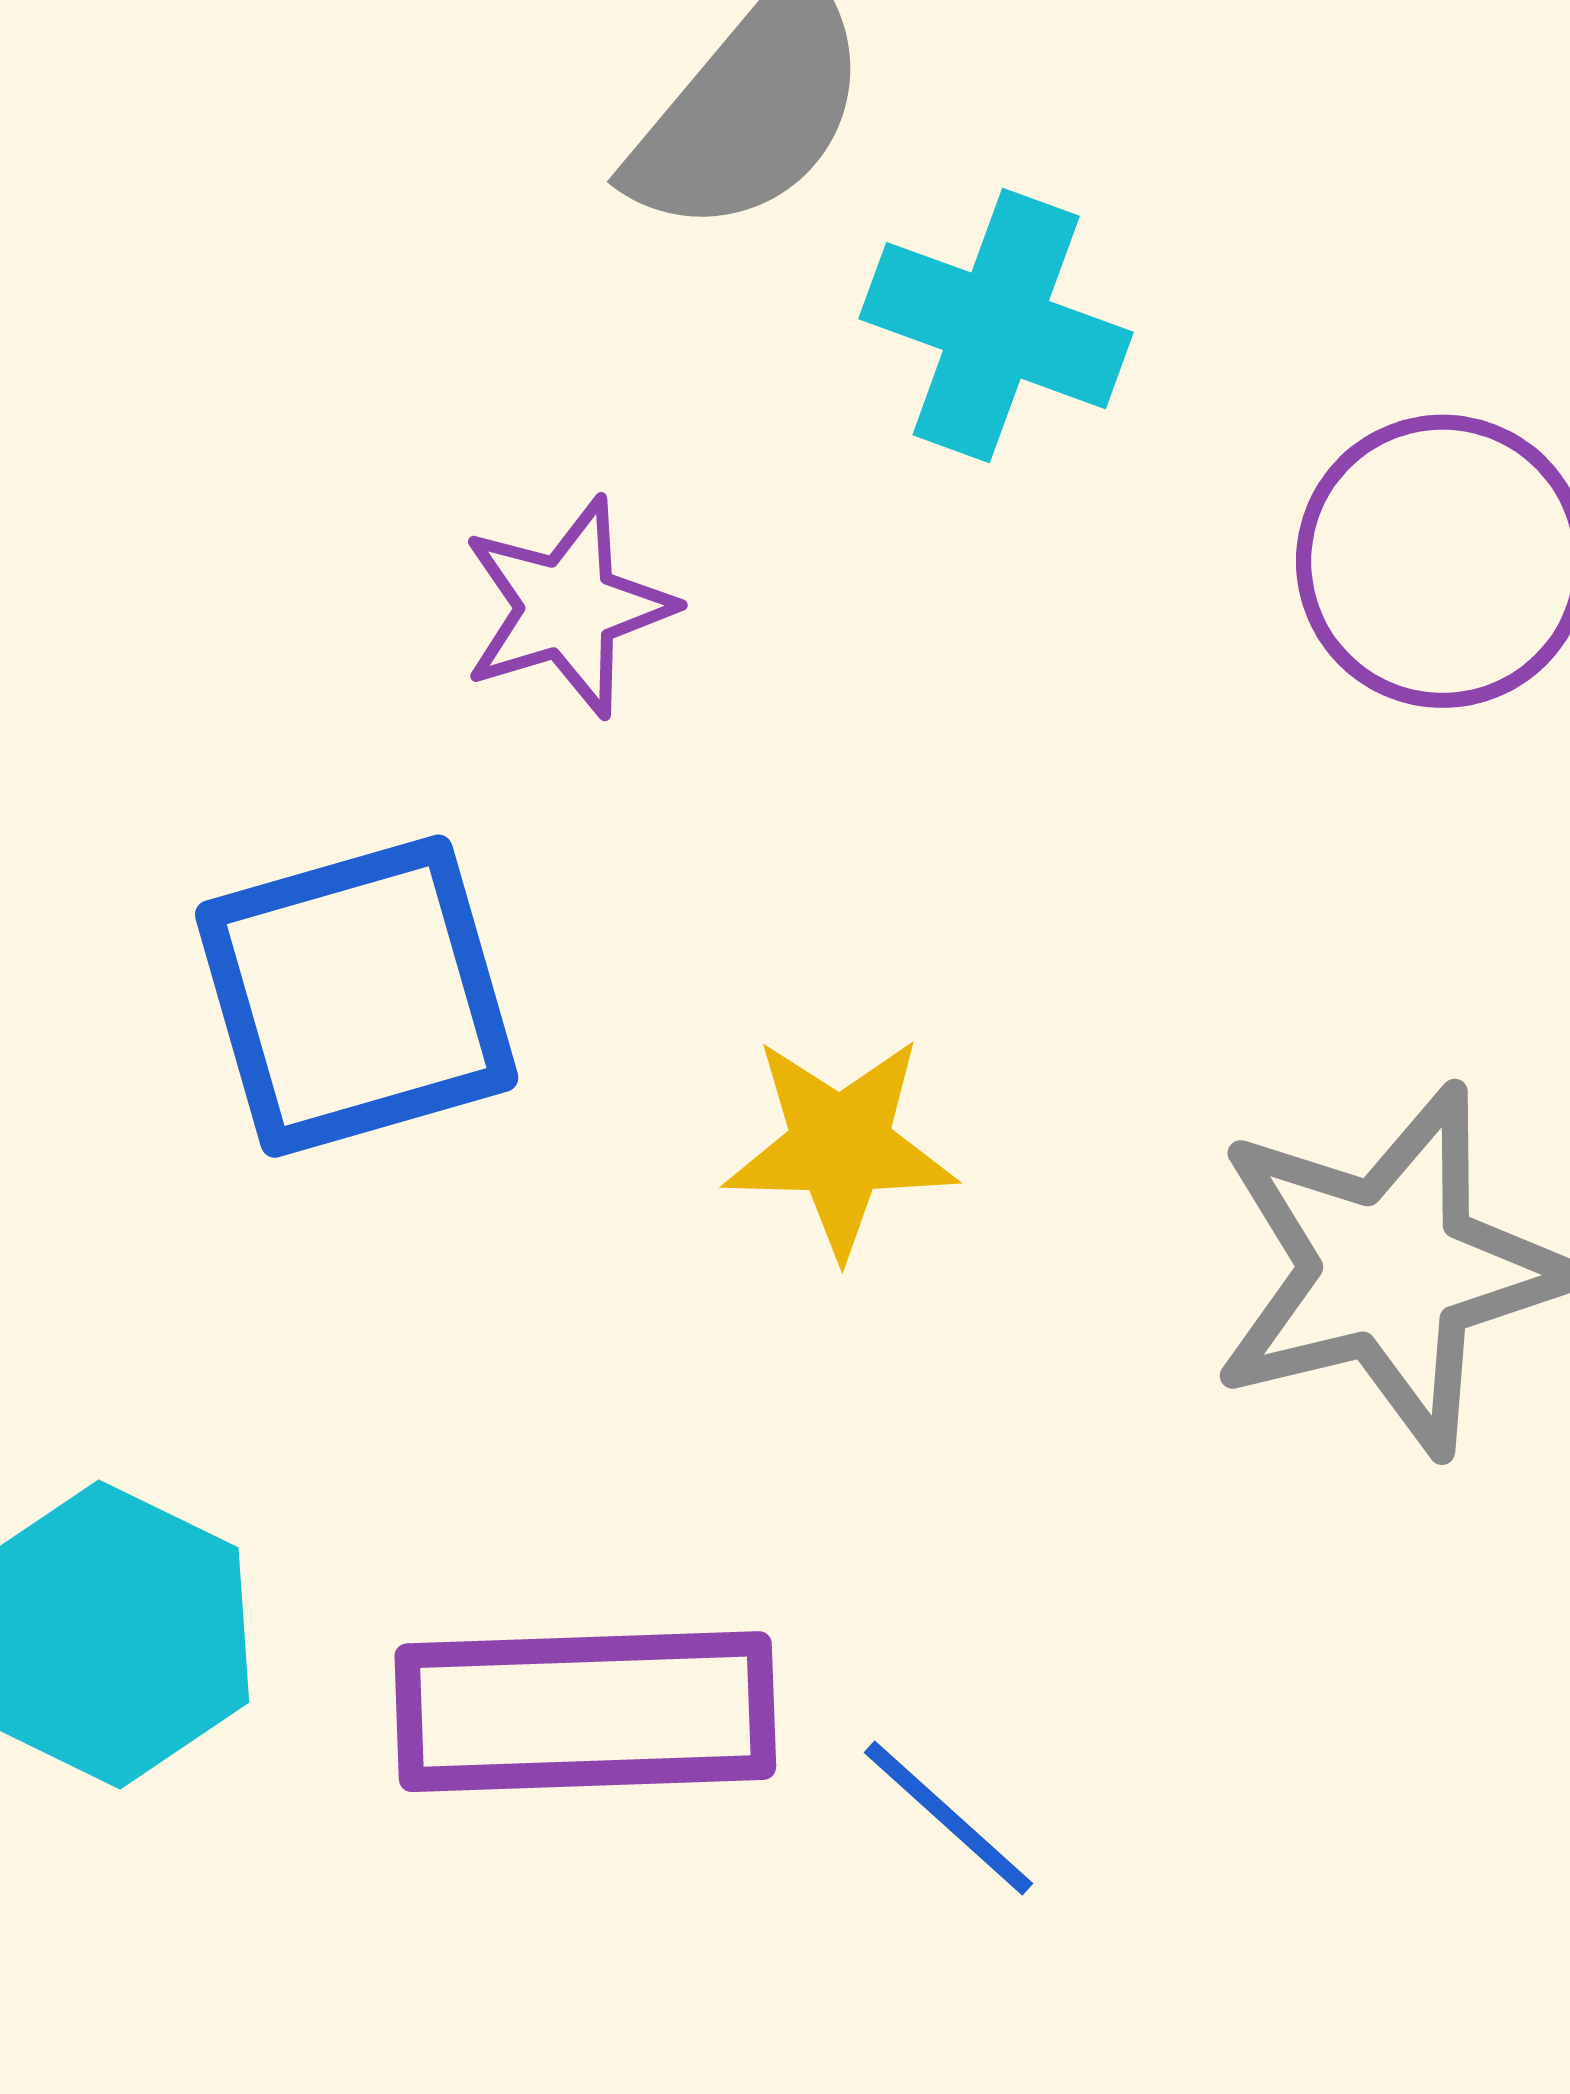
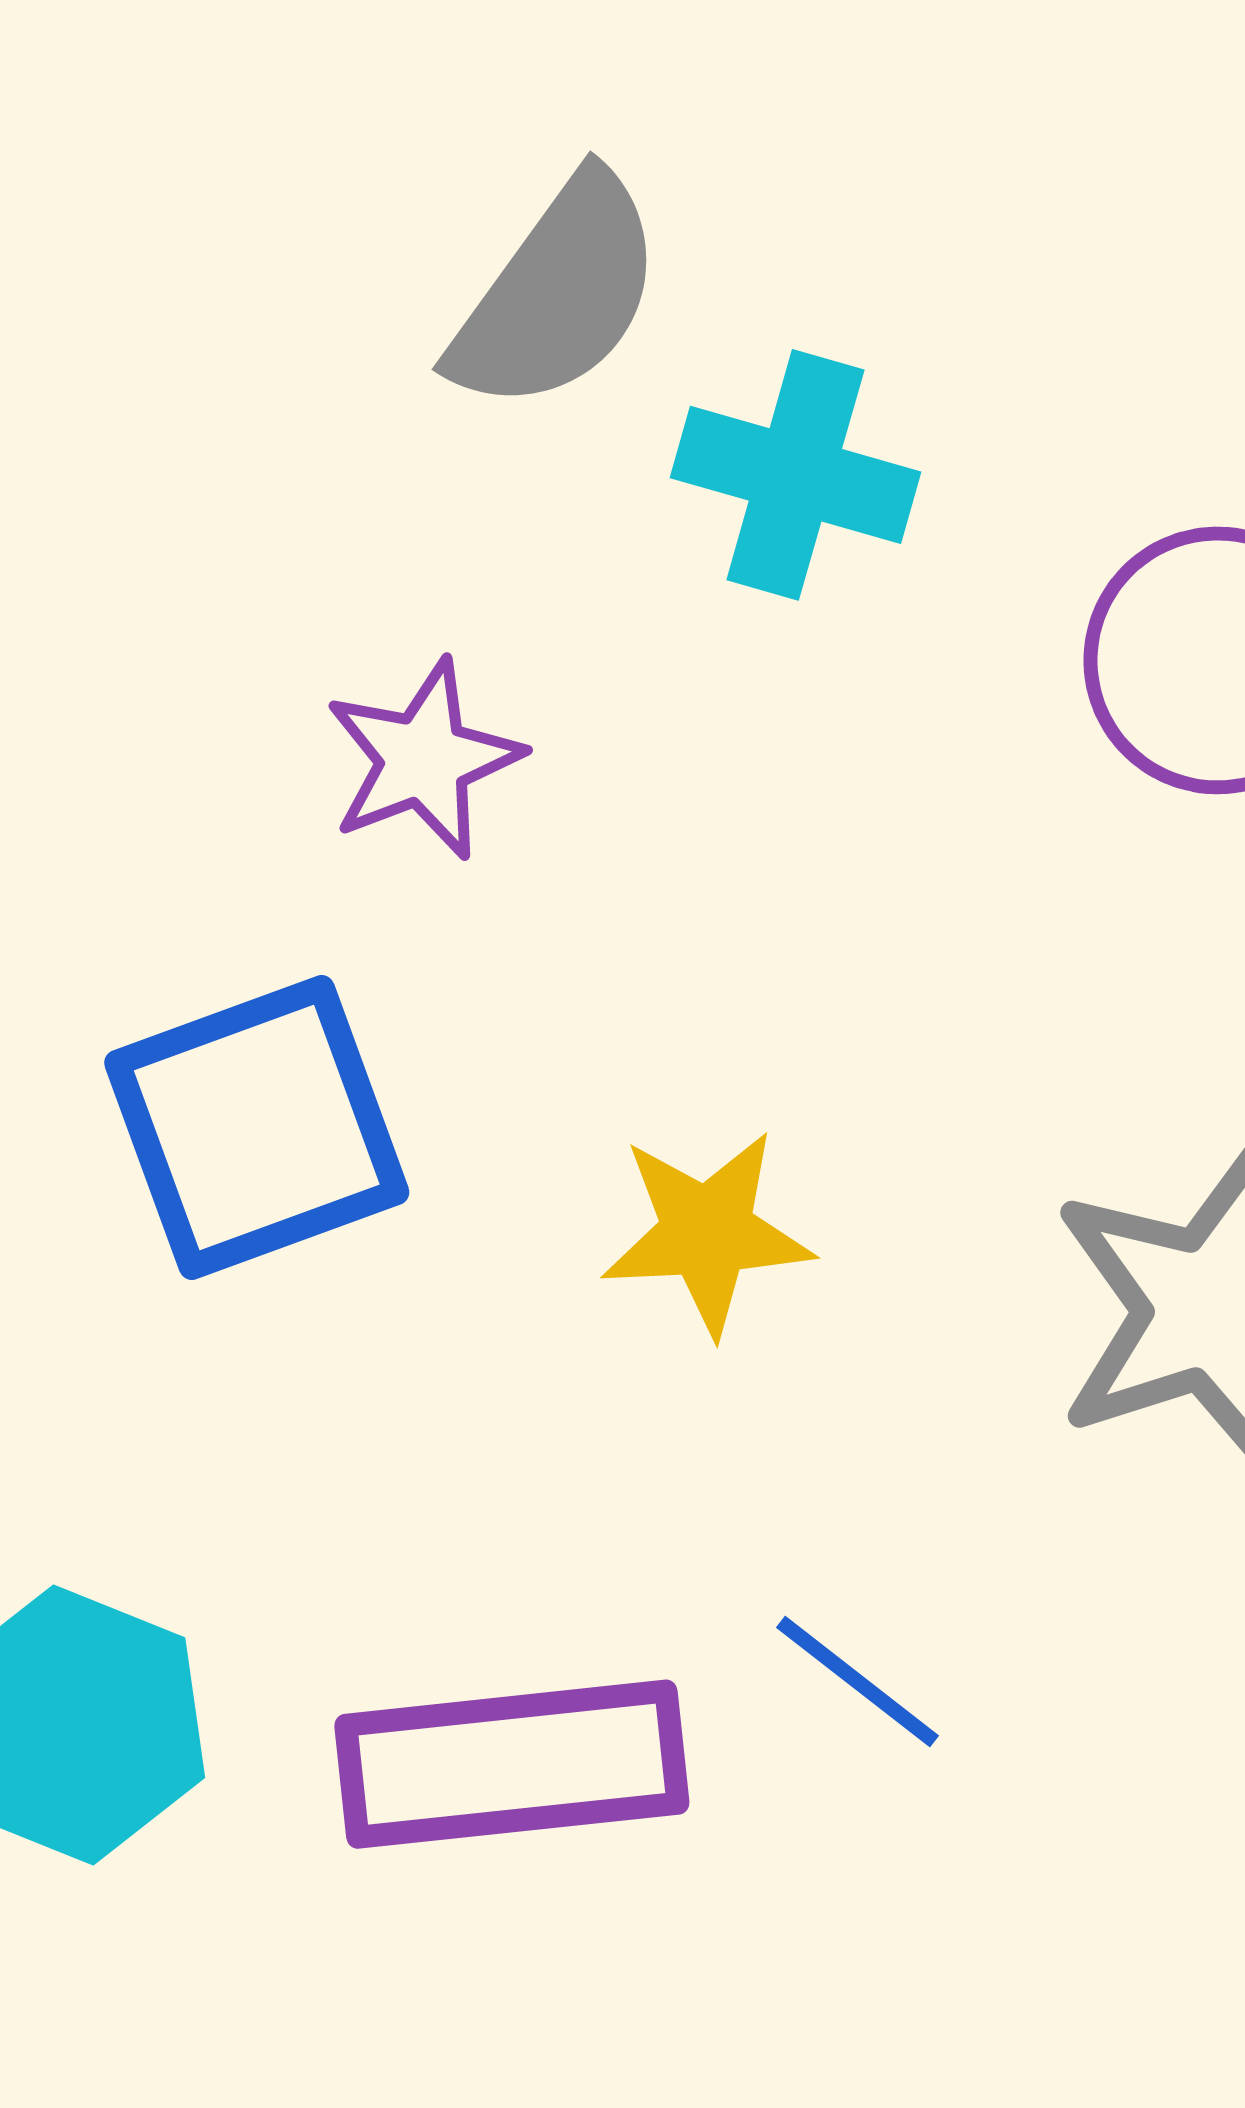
blue line: (949, 1818) -> (858, 1682), moved

